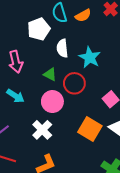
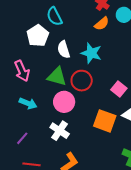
orange semicircle: (83, 15) -> (102, 24), moved
green triangle: (50, 74) -> (57, 77), size x1.5

